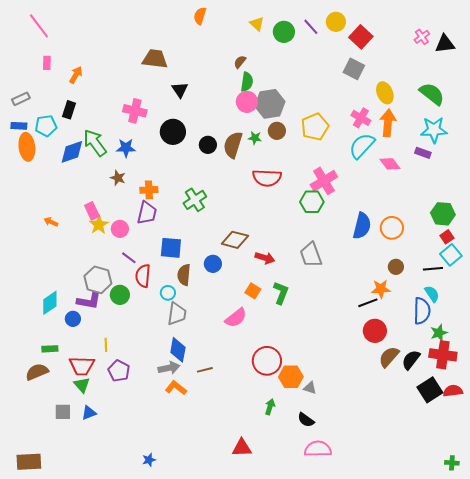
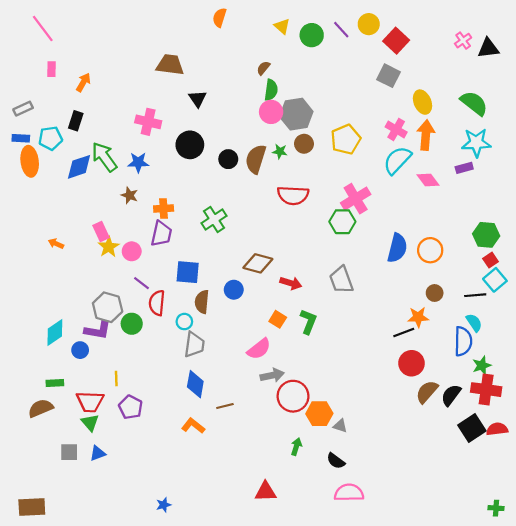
purple rectangle: (423, 153) -> (464, 168), turned -35
gray arrow: (169, 368) -> (272, 375), moved

